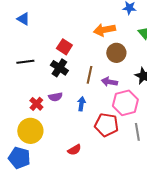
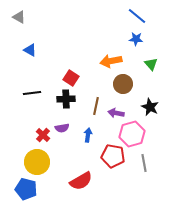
black cross: (59, 68) -> (66, 99), turned -36
red semicircle: (74, 150) -> (81, 181), size x1.6

